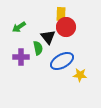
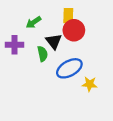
green arrow: (19, 27) -> (34, 22), moved
purple cross: (21, 57) -> (14, 45), moved

